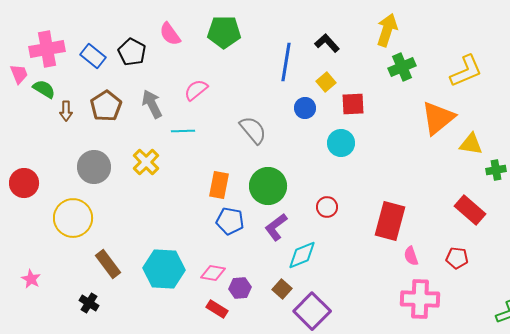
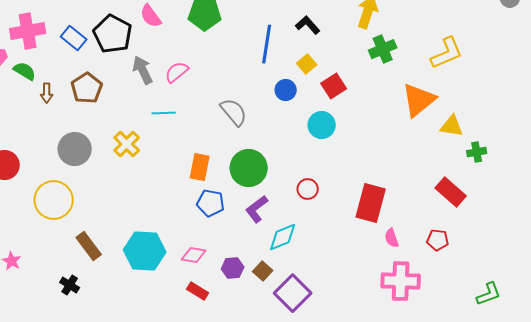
black pentagon: (132, 52) -> (113, 34), size x1.4
gray arrow: (152, 104) -> (143, 70), moved
red square: (353, 104) -> (334, 86), turned -30
purple hexagon: (240, 288) -> (233, 268), moved

